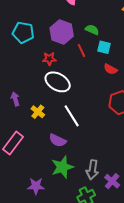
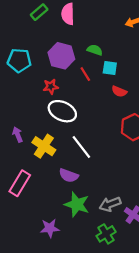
yellow cross: (38, 112) -> (44, 146), size x1.5
green star: (62, 167) -> (77, 204), turned -30
gray arrow: (92, 170) -> (110, 204), turned 66

